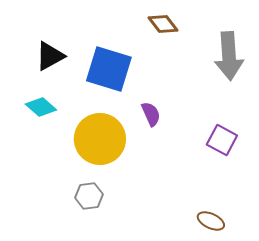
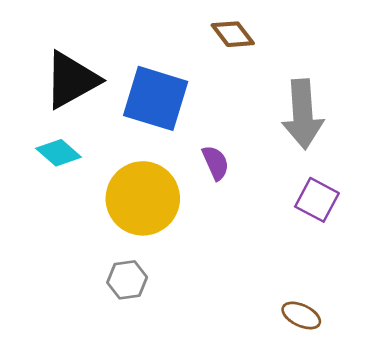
black triangle: (50, 56) -> (71, 80), size x1.4
gray arrow: (229, 56) -> (303, 114), moved

